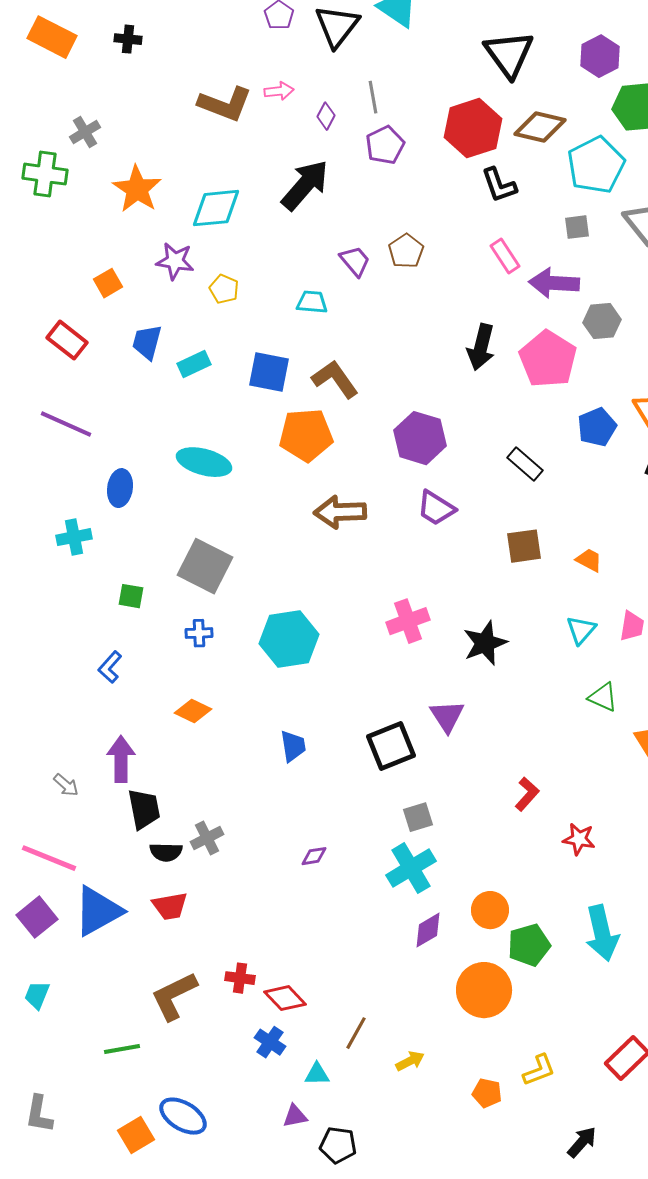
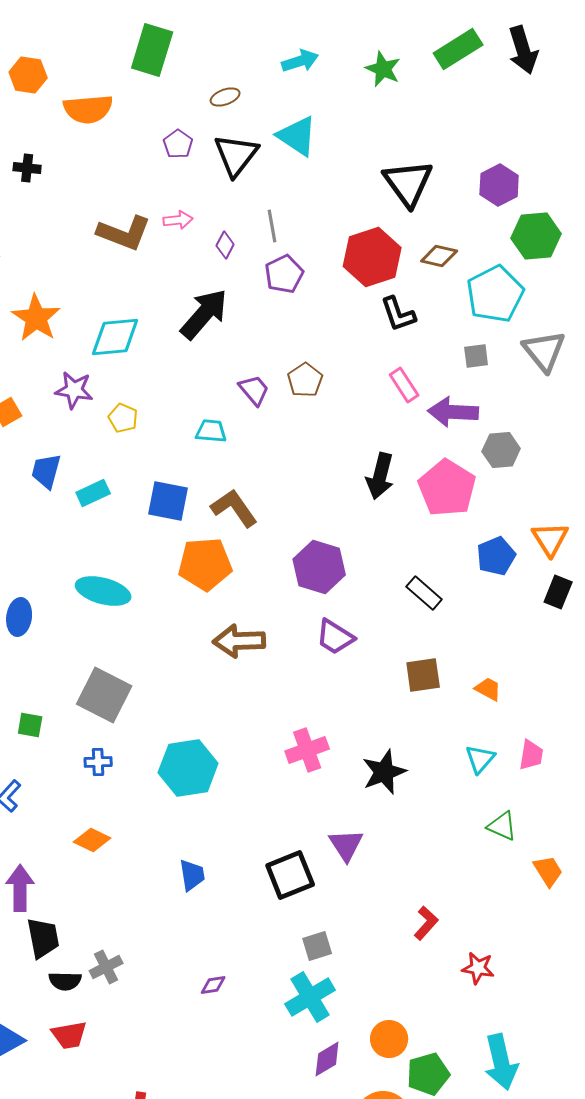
brown diamond: (540, 127) -> (439, 256), size x0.7

